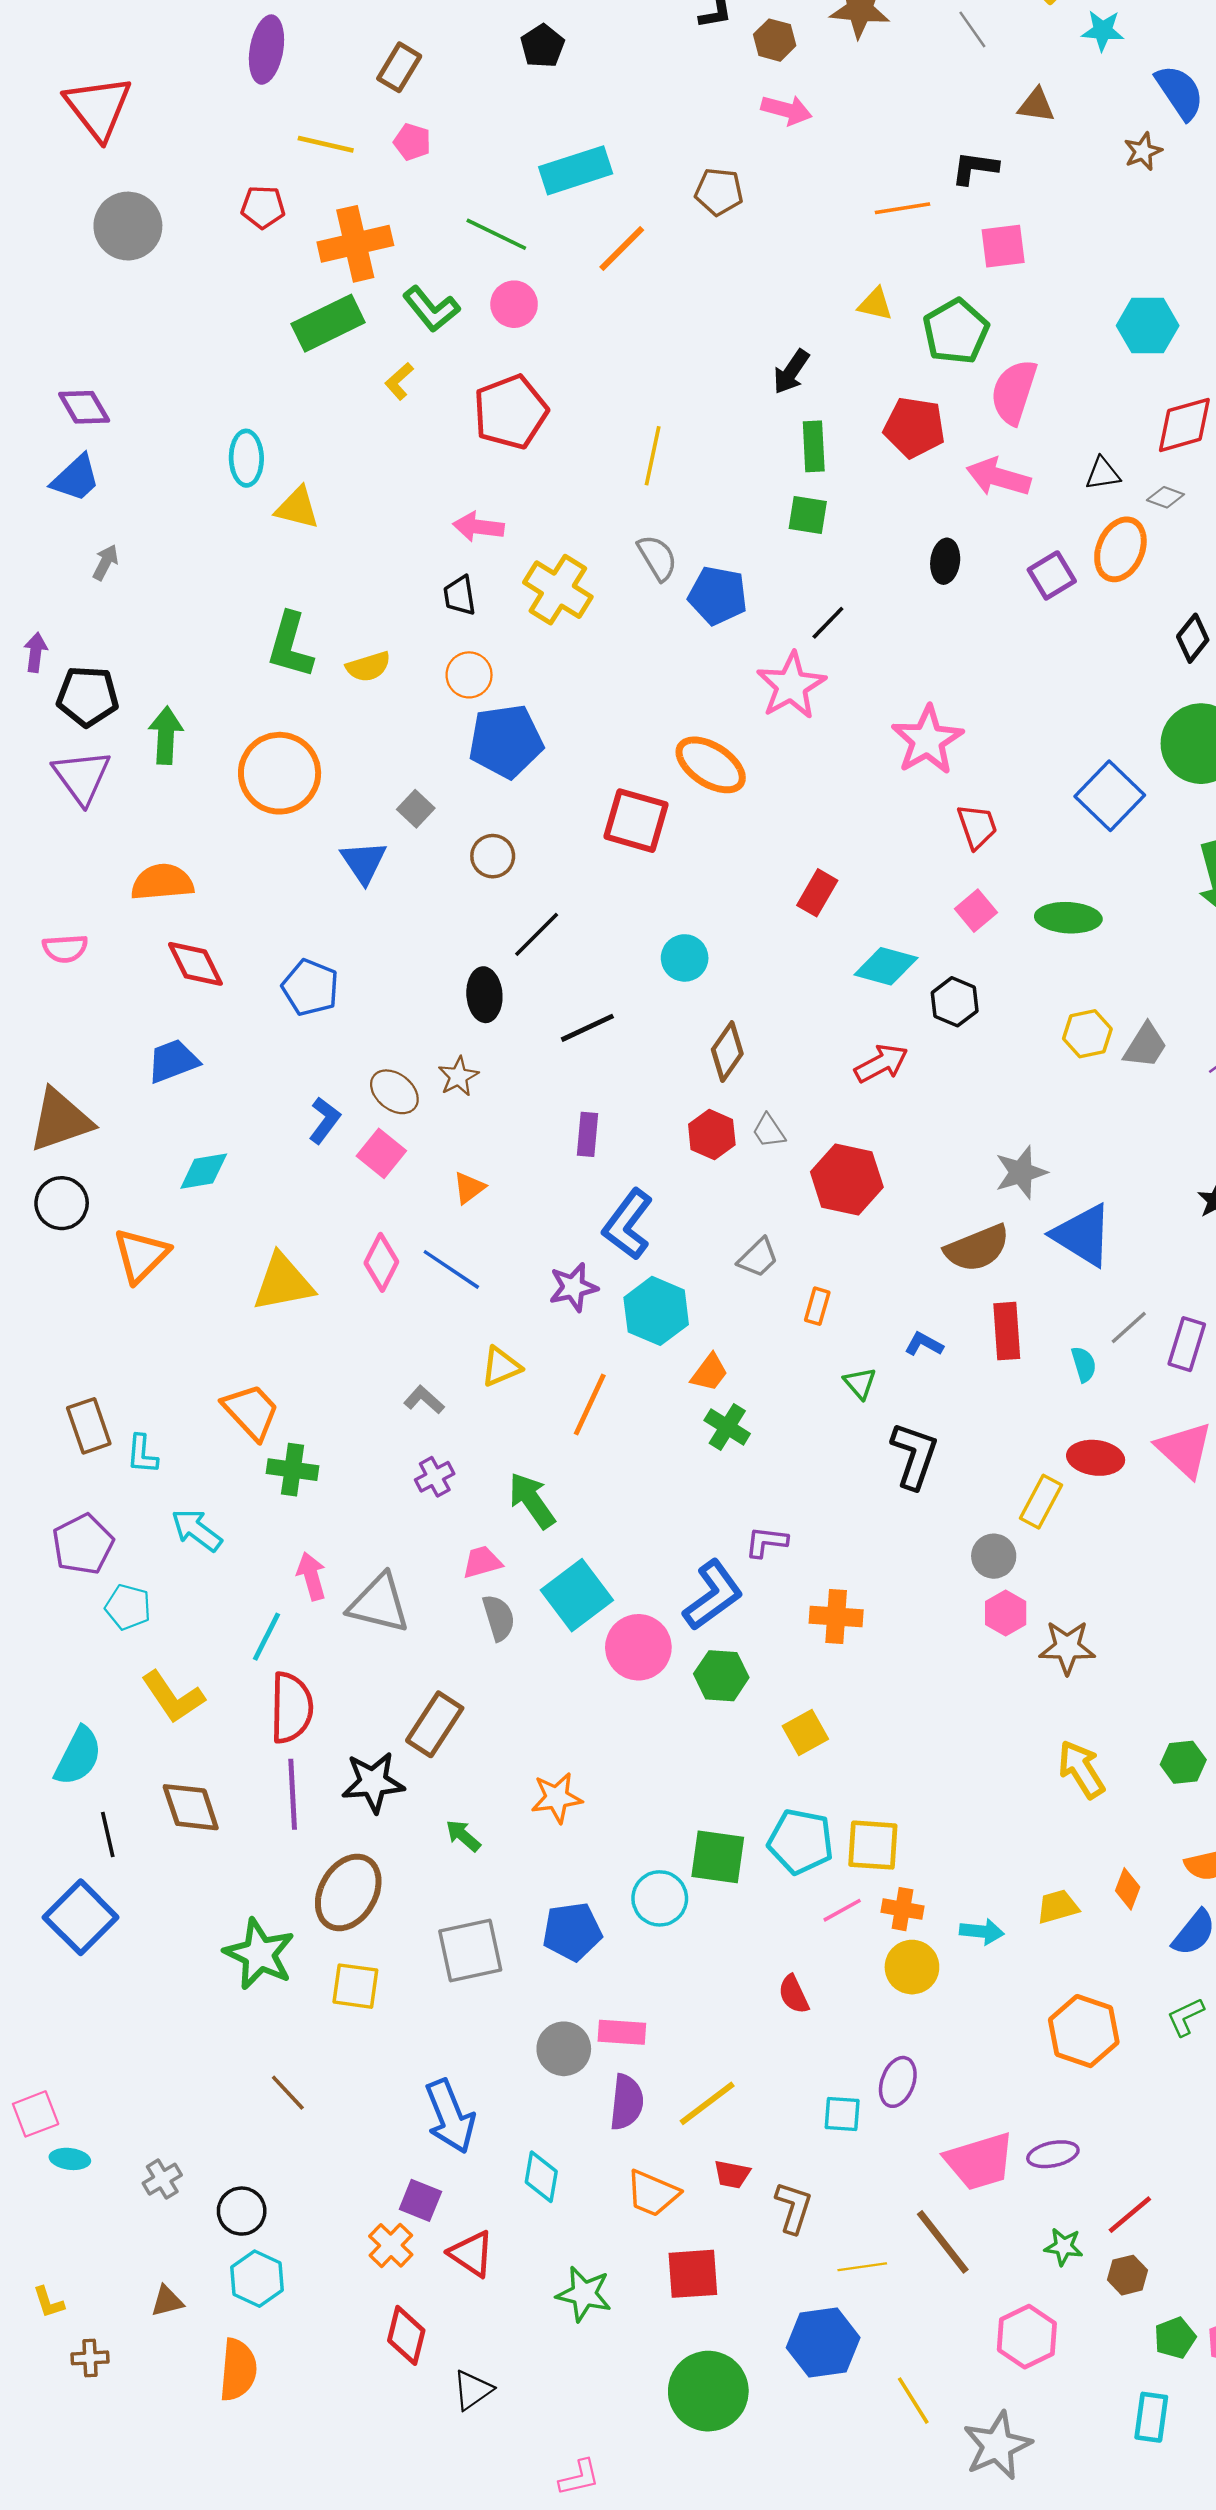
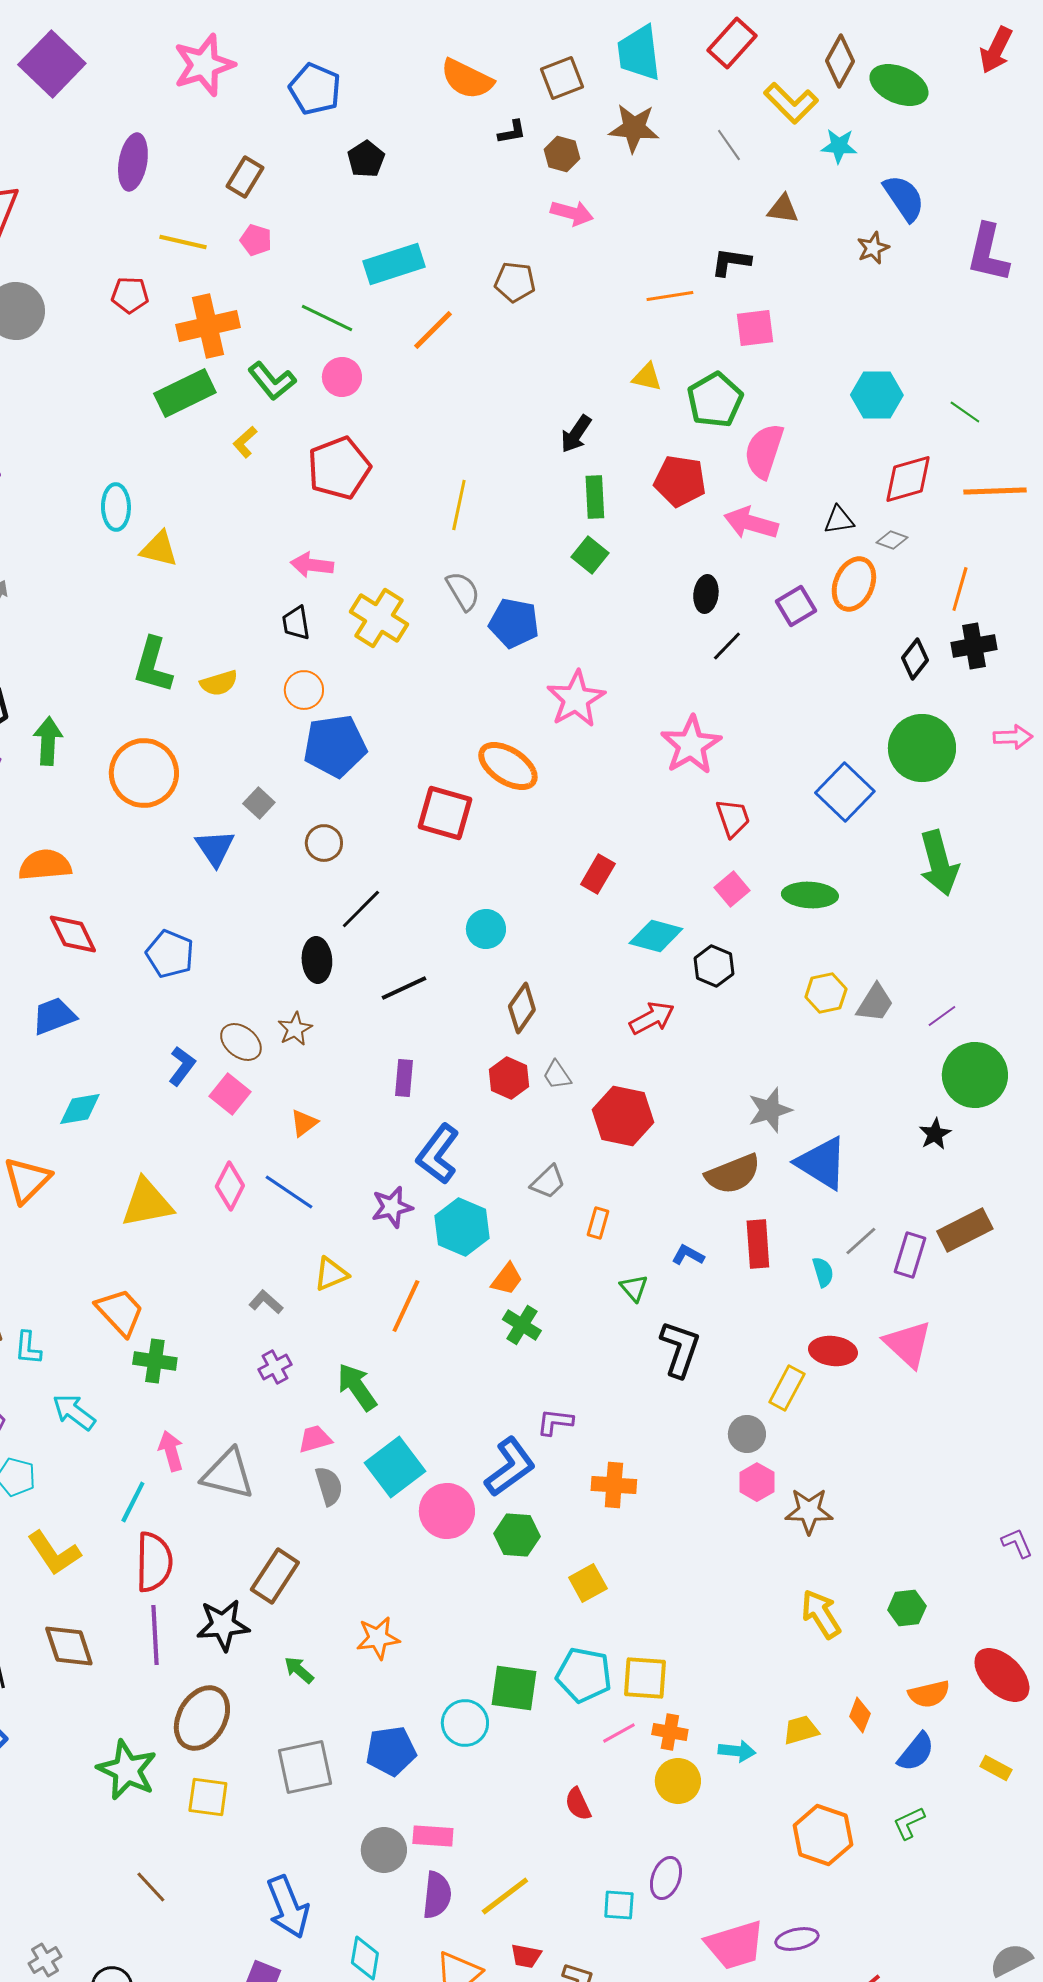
green square: (808, 515) -> (590, 555), turned 30
black line: (828, 623) -> (727, 646), moved

